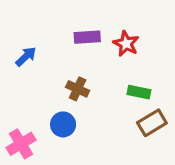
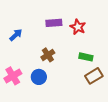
brown cross: (78, 89) -> (48, 55), turned 32
pink cross: (21, 144) -> (13, 76), moved

